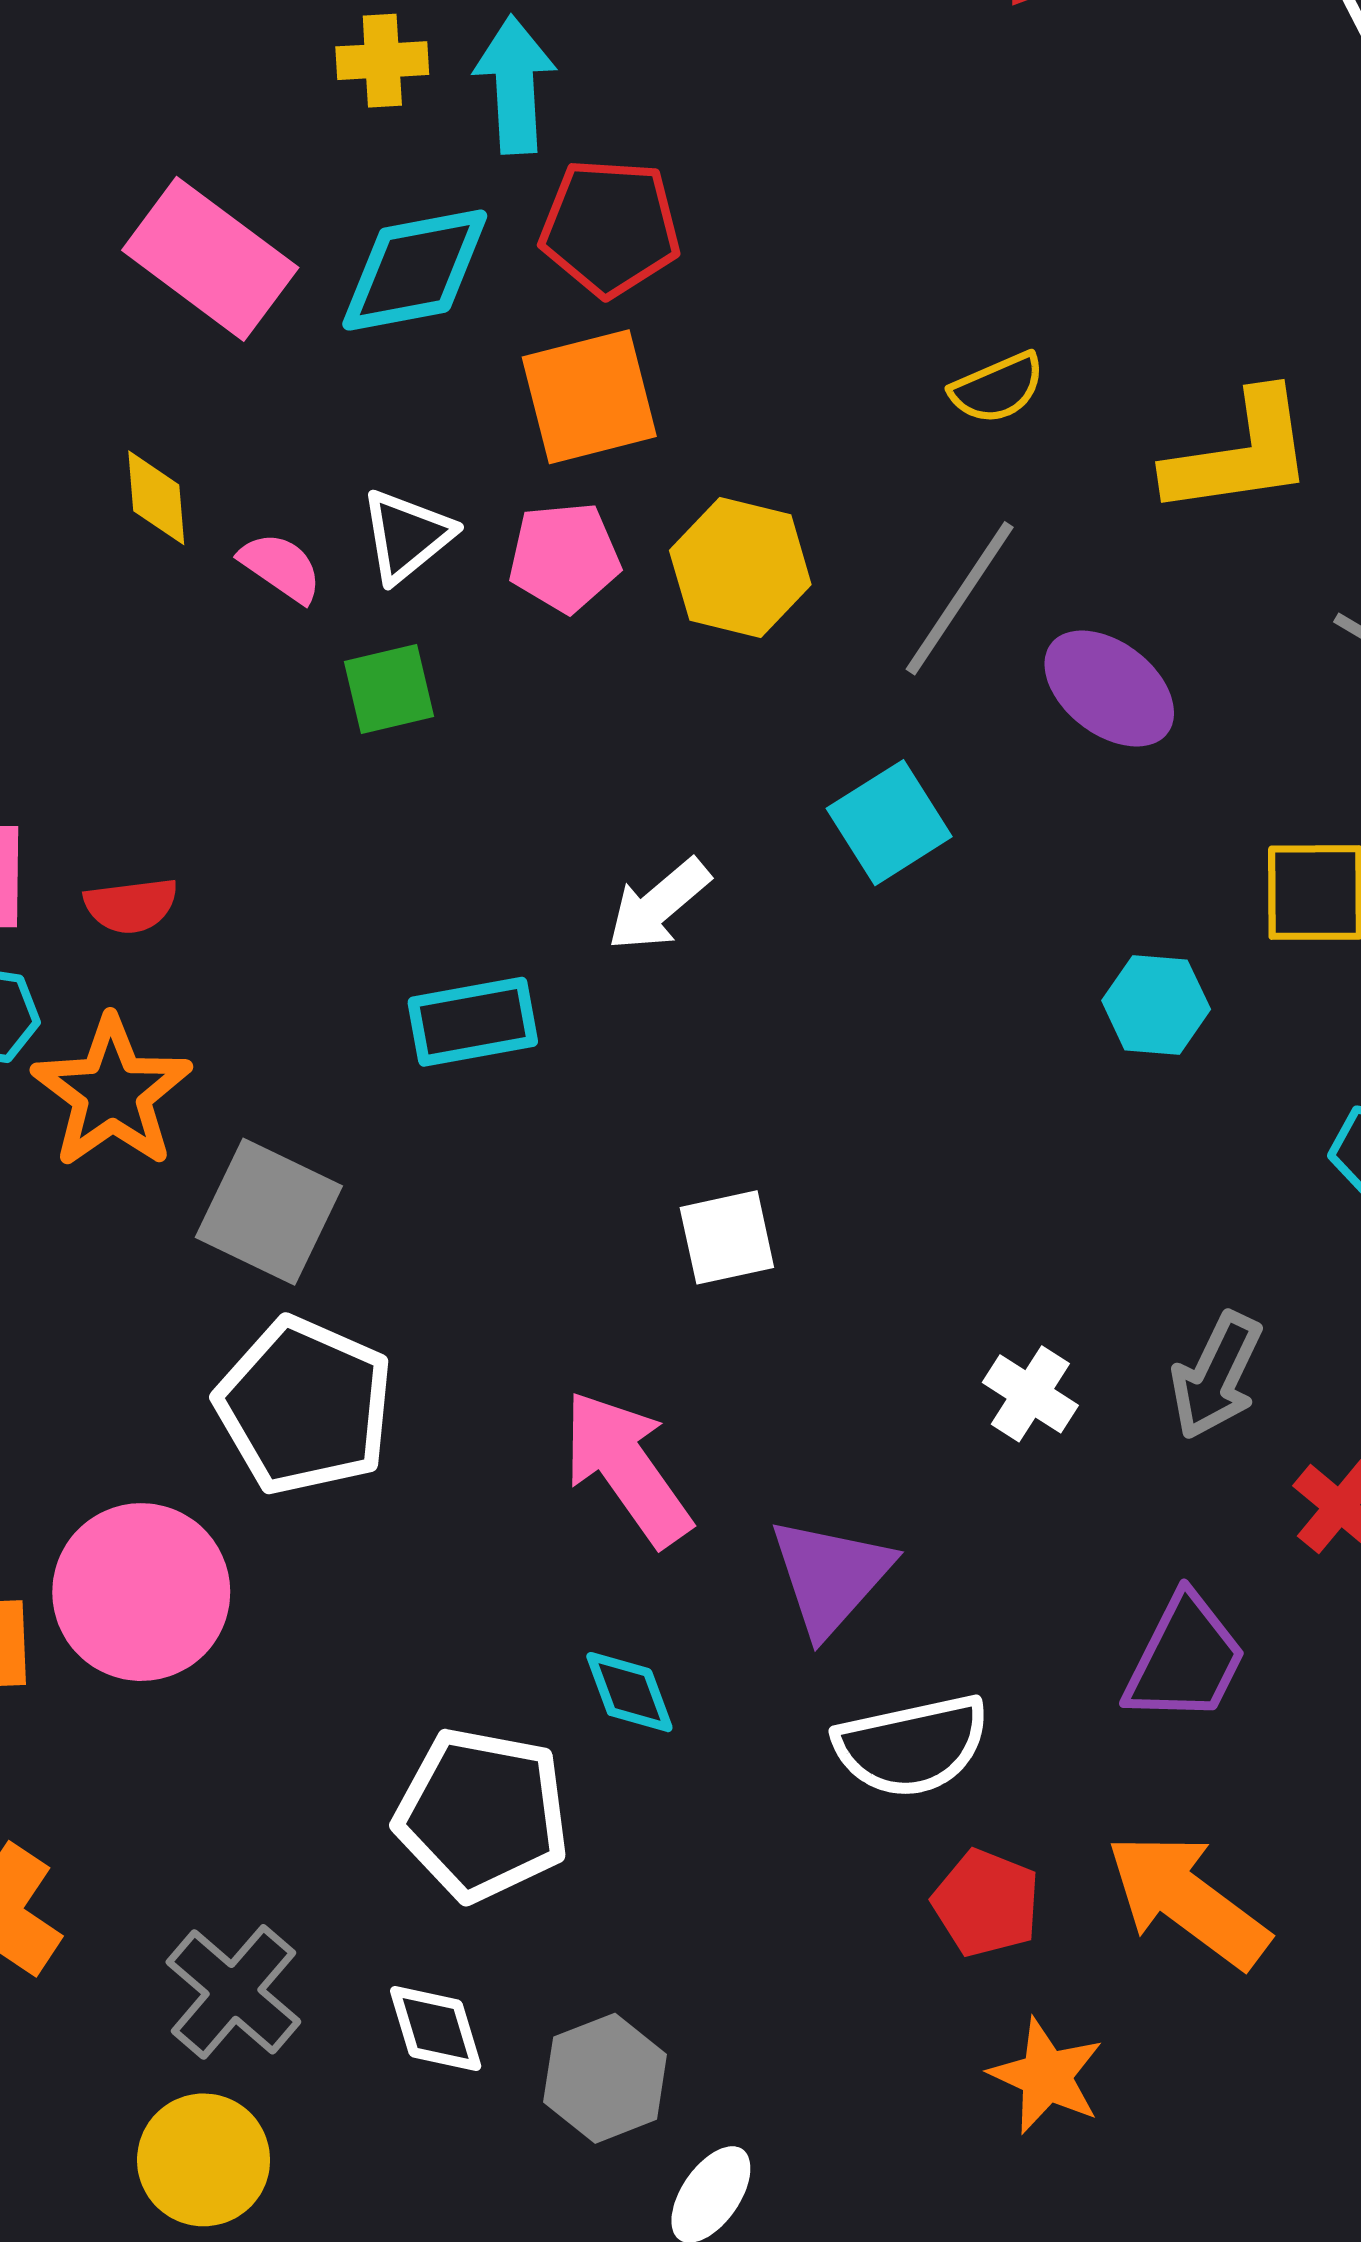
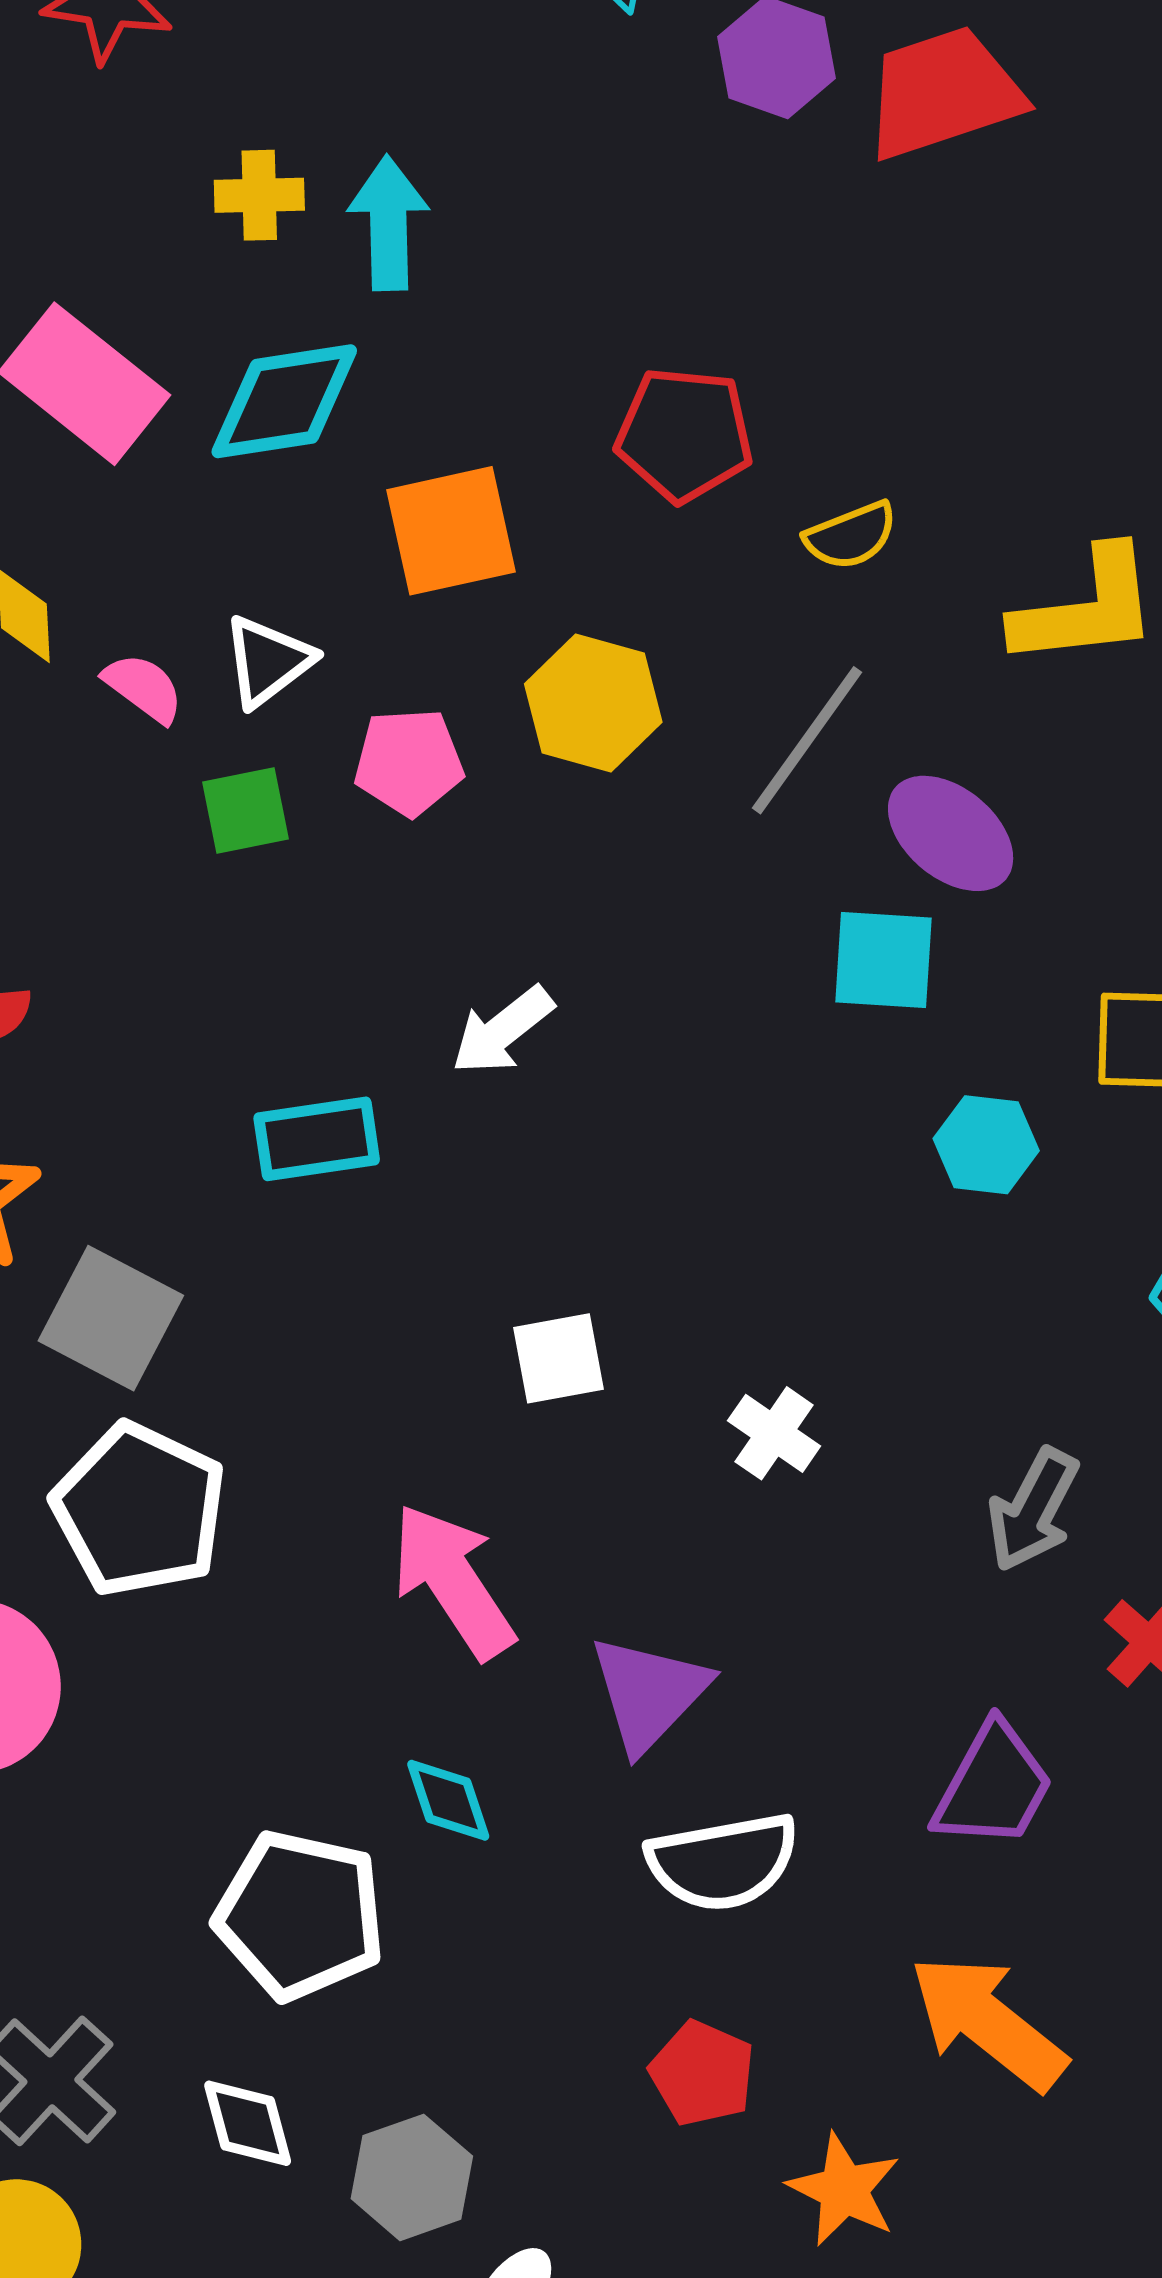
red pentagon: (610, 227) -> (684, 434), moved
pink pentagon: (564, 557) -> (409, 762), moved
cyan square: (889, 823) -> (883, 960), moved, turned 34
white cross: (1030, 1394) -> (774, 1433), moved
red pentagon: (986, 1903) -> (702, 2073), moved

